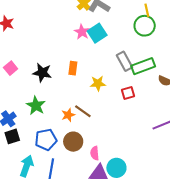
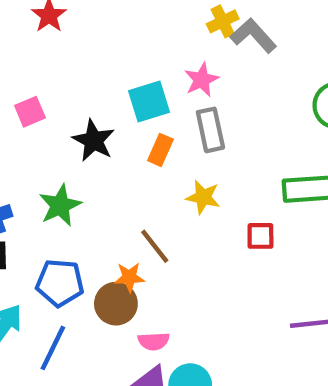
cyan square: (97, 33) -> (149, 101), moved
gray rectangle: (124, 61) -> (210, 130), moved
orange star: (68, 115) -> (129, 277), moved
pink semicircle: (95, 153) -> (154, 341), turned -104

